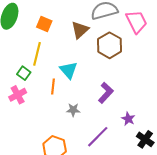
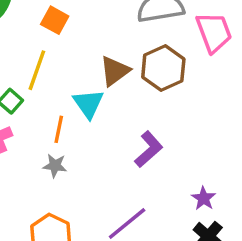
brown triangle: (80, 30) -> (115, 71), moved
gray star: (73, 110) -> (55, 166), moved
purple star: (128, 119) -> (203, 198), moved

